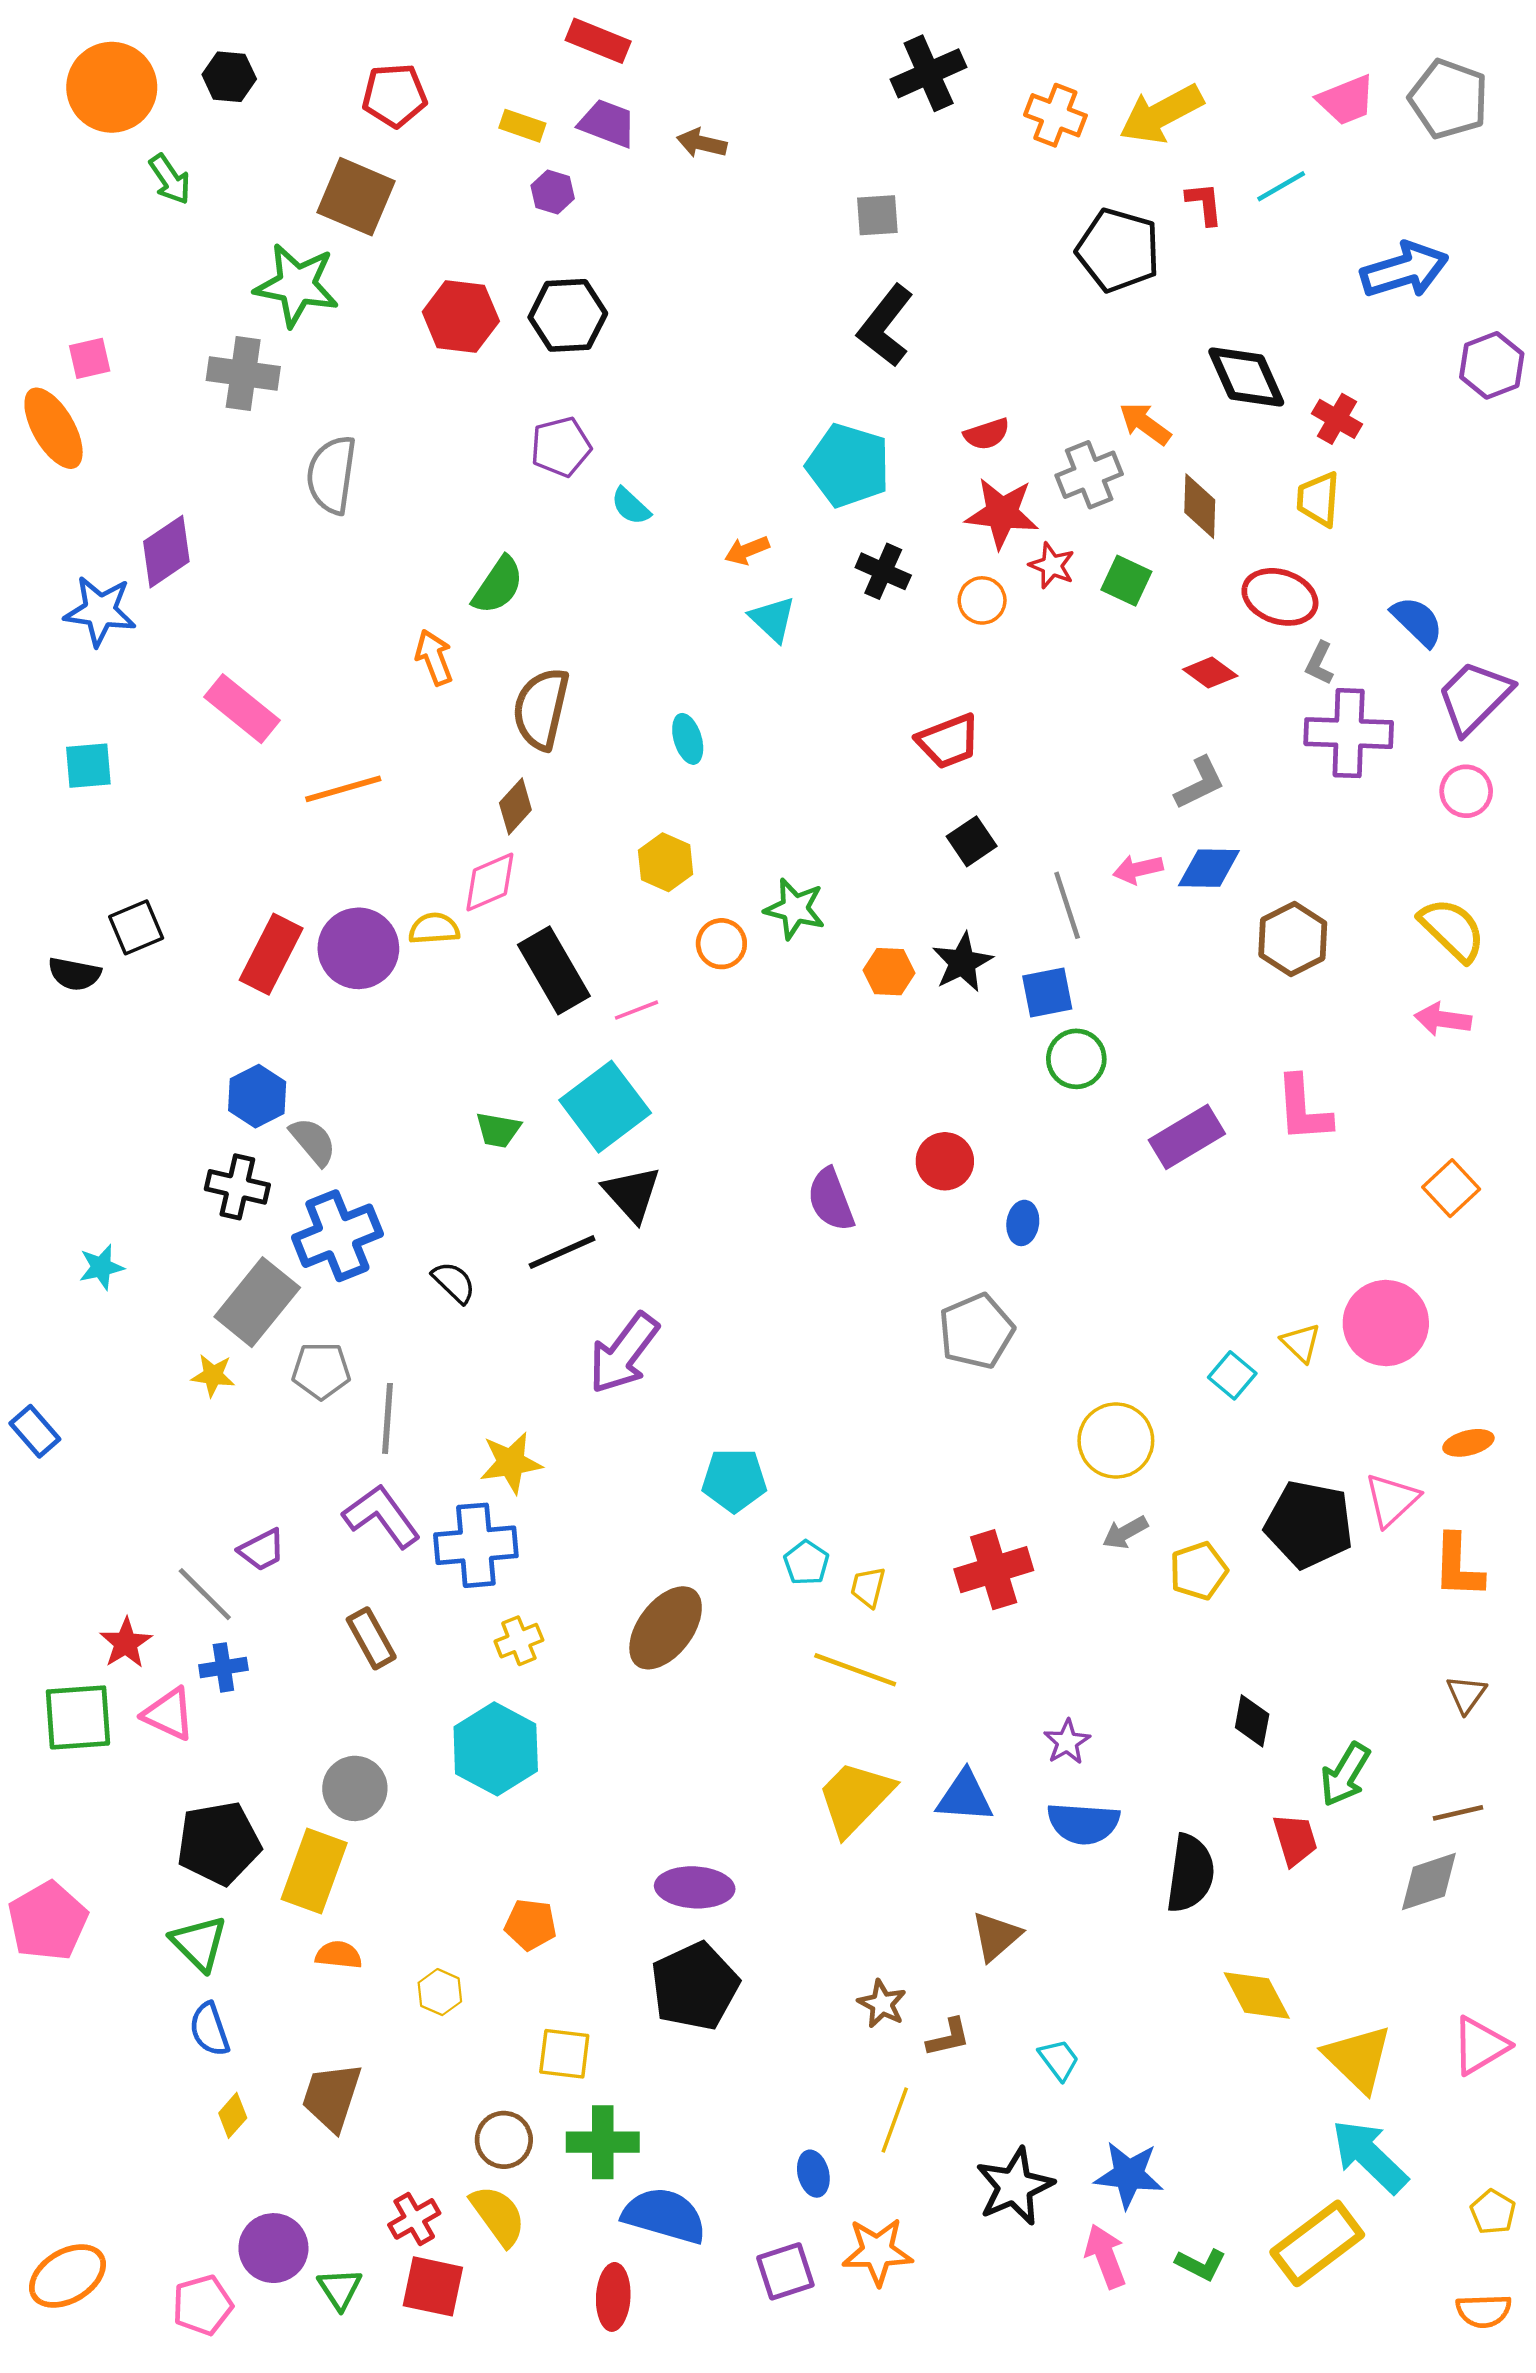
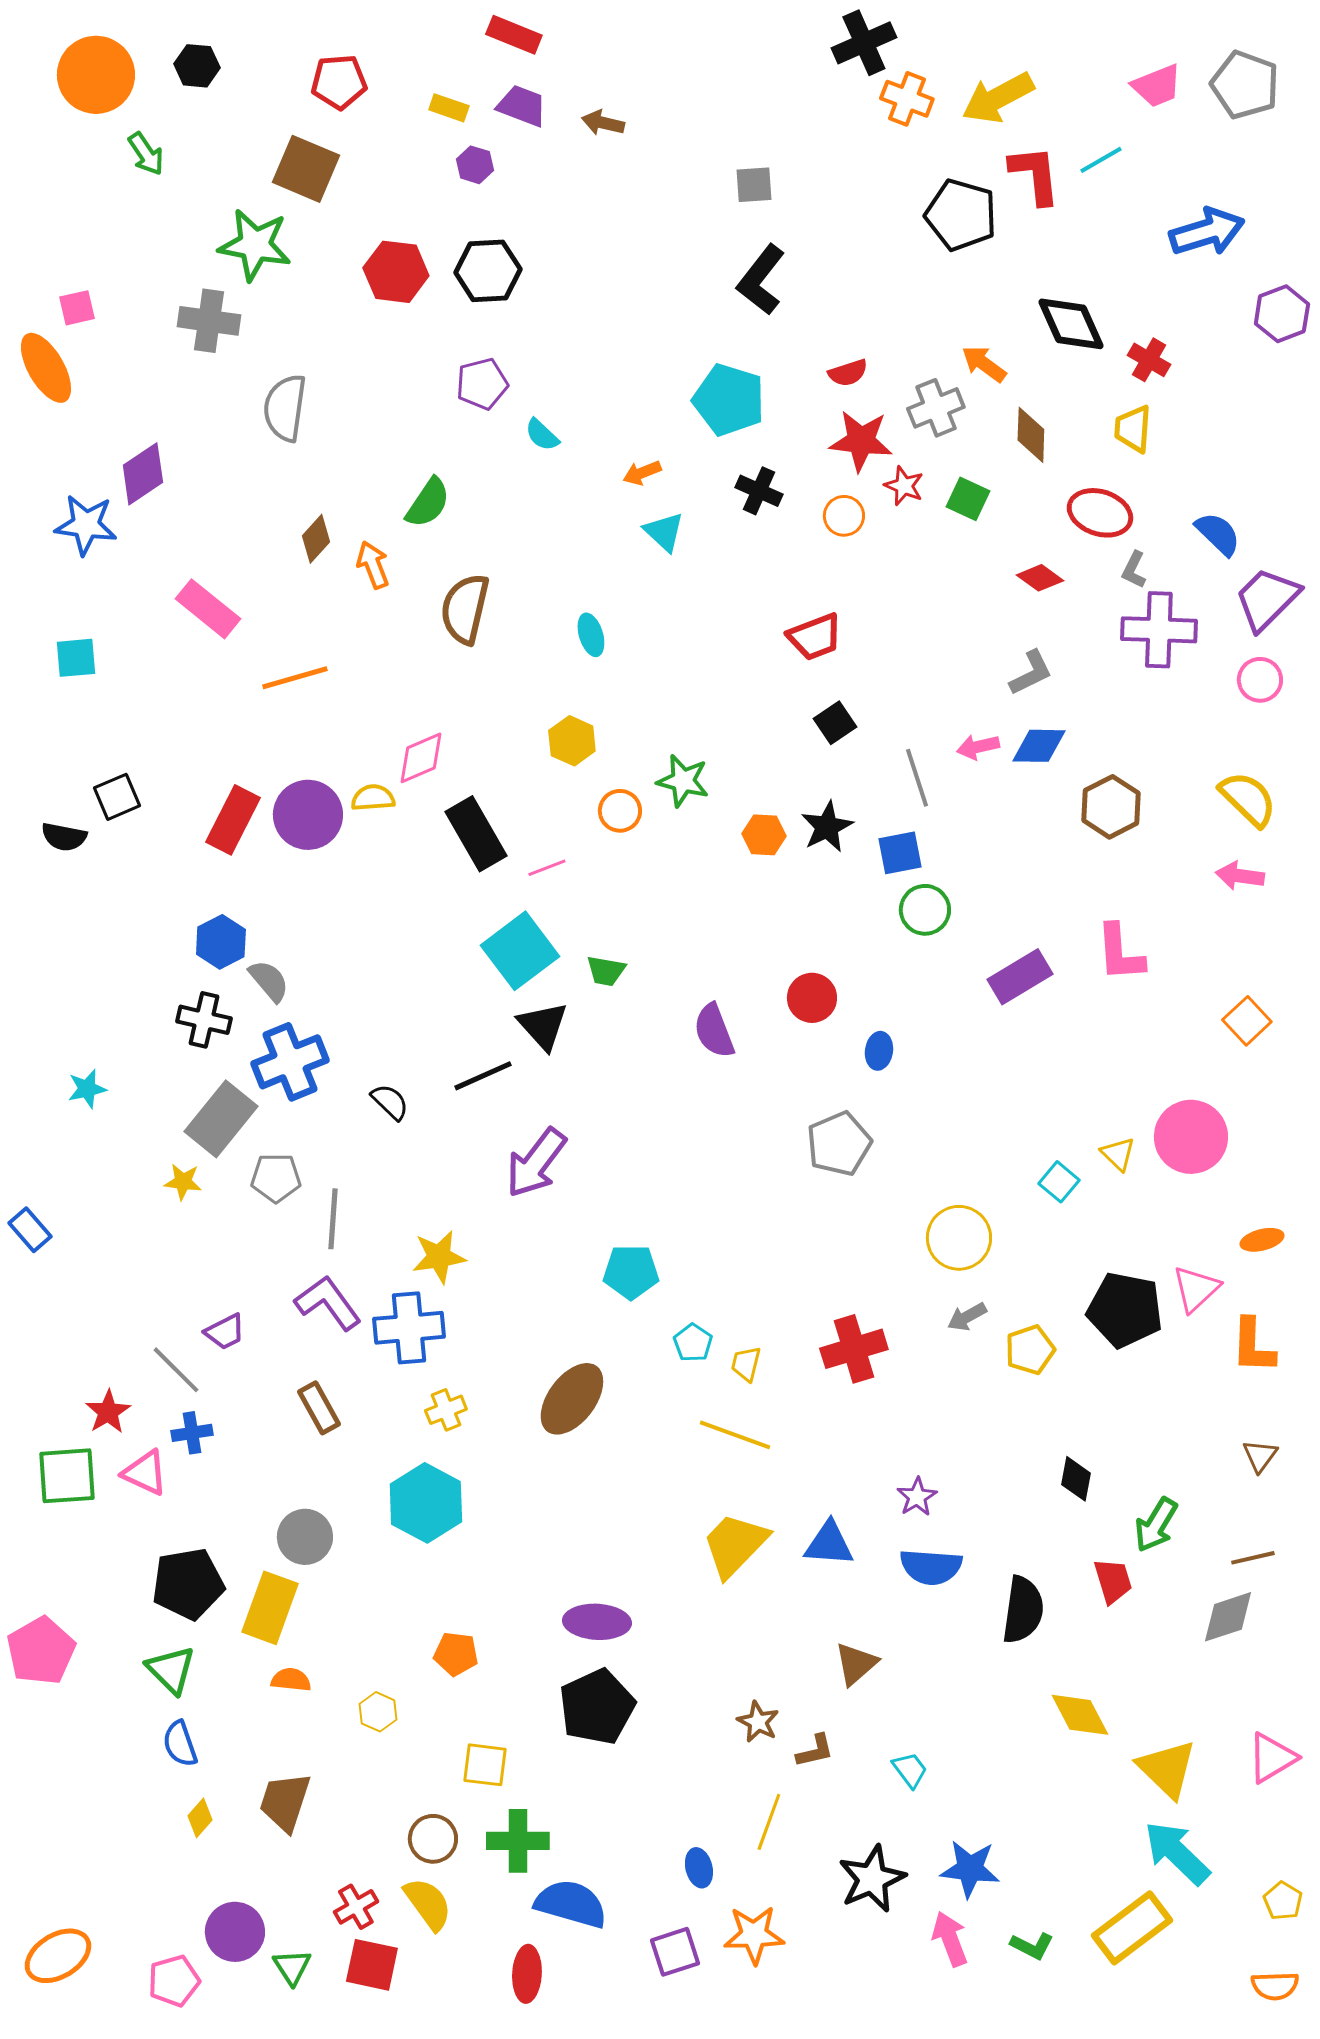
black cross: (929, 73) -> (864, 43), moved
red L-shape: (1204, 204) -> (1035, 175), size x1.6
brown diamond: (515, 806) -> (316, 539), moved
green trapezoid: (498, 1130) -> (606, 971), moved

